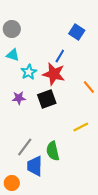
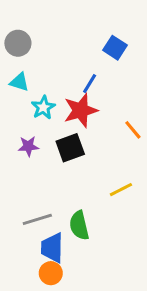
red star: (54, 74) -> (81, 110), turned -30
gray line: (25, 147) -> (37, 219), turned 36
orange circle: (12, 183) -> (51, 273), moved

